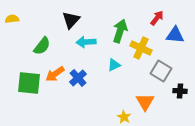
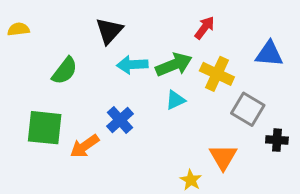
red arrow: (157, 18) -> (205, 28), moved
green arrow: (120, 31) -> (174, 65), moved, turned 50
orange arrow: (55, 74) -> (85, 146), moved

